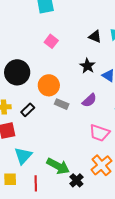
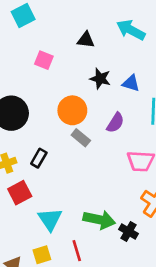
black triangle: (95, 37) -> (86, 40), moved
orange circle: (49, 85) -> (72, 110), moved
gray rectangle: (62, 104) -> (81, 138), turned 32

